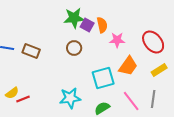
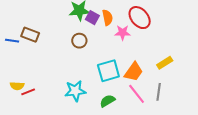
red ellipse: (153, 42) -> (140, 18), moved
brown rectangle: (31, 51) -> (30, 35), moved
orange trapezoid: (128, 66) -> (134, 72), moved
yellow semicircle: (12, 93) -> (17, 86), turned 40

